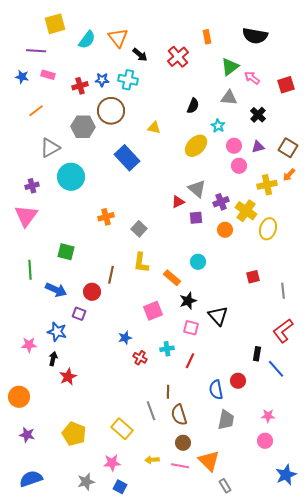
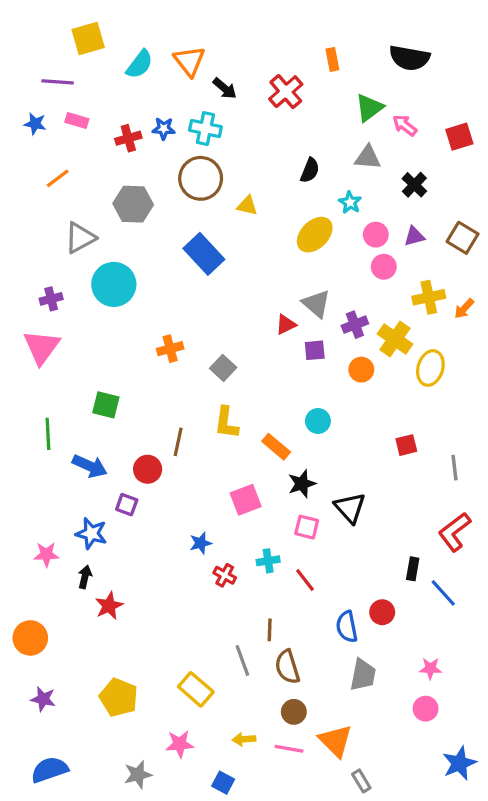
brown circle: (111, 111) -> (201, 178), moved
orange arrow: (289, 175) -> (464, 309), moved
red line: (190, 361) -> (305, 580), turned -63
blue square: (120, 487) -> (223, 783), moved

